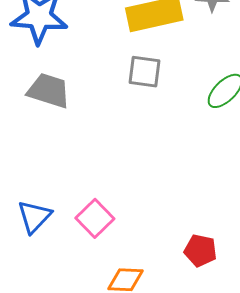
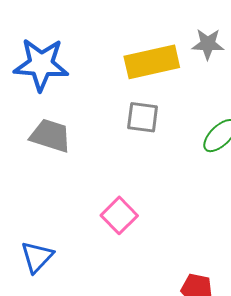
pink square: (95, 218) -> (119, 215), moved

